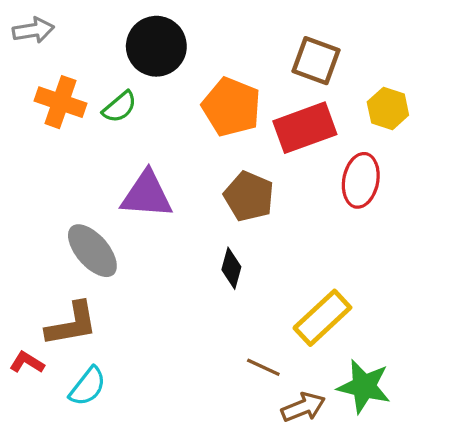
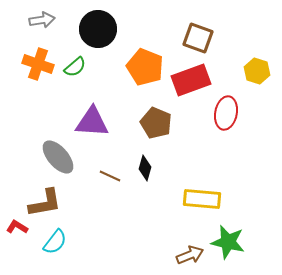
gray arrow: (33, 30) -> (42, 20), moved
yellow hexagon: (388, 109) -> (257, 71), moved
yellow rectangle: (322, 318) -> (202, 199), turned 48
brown line: (263, 367) -> (110, 176), moved

